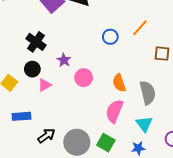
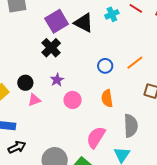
black cross: (36, 42) -> (51, 48), moved
orange semicircle: (119, 83) -> (107, 98), moved
black arrow: (46, 136) -> (17, 147), moved

